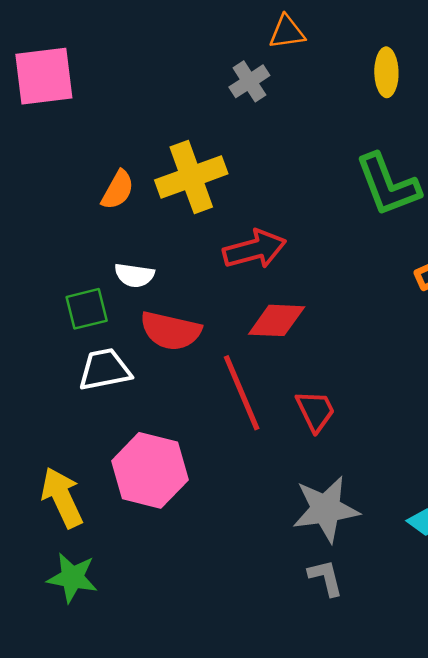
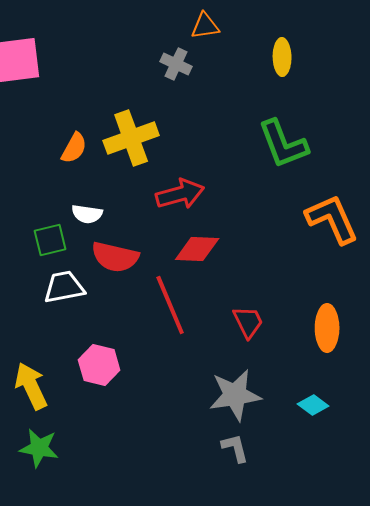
gray cross: (249, 81) -> (176, 64), turned -32
red trapezoid: (315, 411) -> (248, 322), moved
pink hexagon: (150, 470) -> (99, 365), size x0.7

